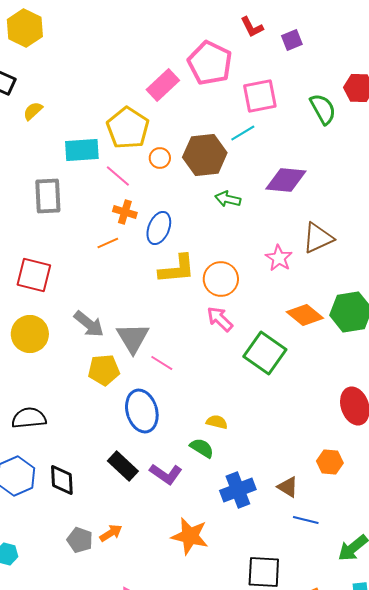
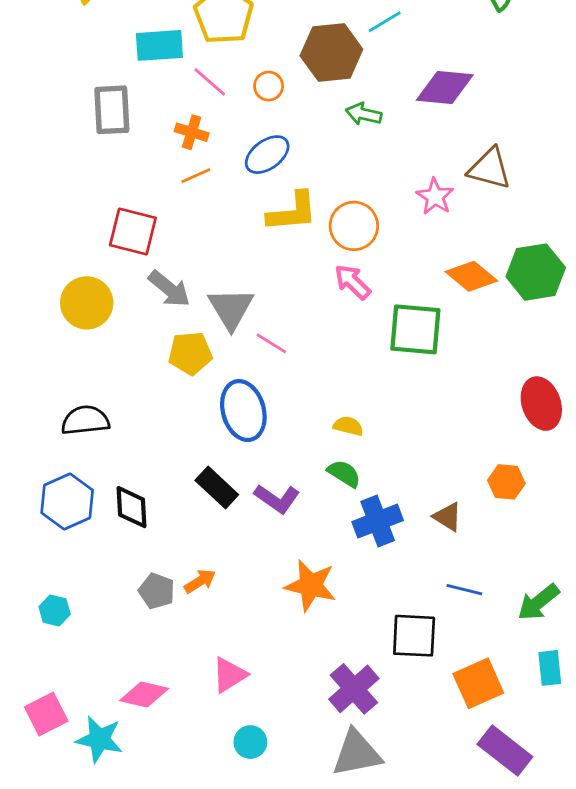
orange circle: (160, 158) -> (269, 86), moved
orange cross: (125, 212) -> (192, 132), moved
blue ellipse: (159, 228) -> (267, 155), turned 32
brown triangle: (318, 238) -> (490, 169), turned 40
red square: (34, 275) -> (133, 232), moved
green square: (265, 353) -> (415, 329), turned -30
green semicircle: (202, 448) -> (344, 473), moved
blue line: (306, 520) -> (464, 590), moved

